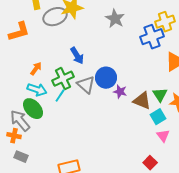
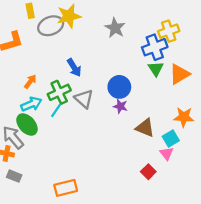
blue circle: (106, 78) -> (119, 87), moved
cyan arrow: (37, 90) -> (31, 104), turned -42
green triangle: (160, 95) -> (156, 69), moved
brown triangle: (142, 101) -> (145, 128), moved
cyan square: (158, 117) -> (171, 138), moved
red square: (150, 163) -> (148, 172), moved

